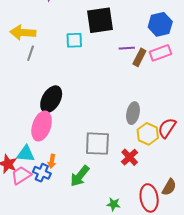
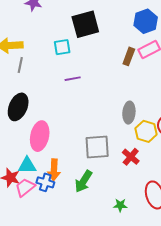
purple line: (127, 48) -> (73, 79), moved
black ellipse: (51, 99) -> (18, 107), moved
orange arrow: (52, 161) -> (54, 170), size x1.5

